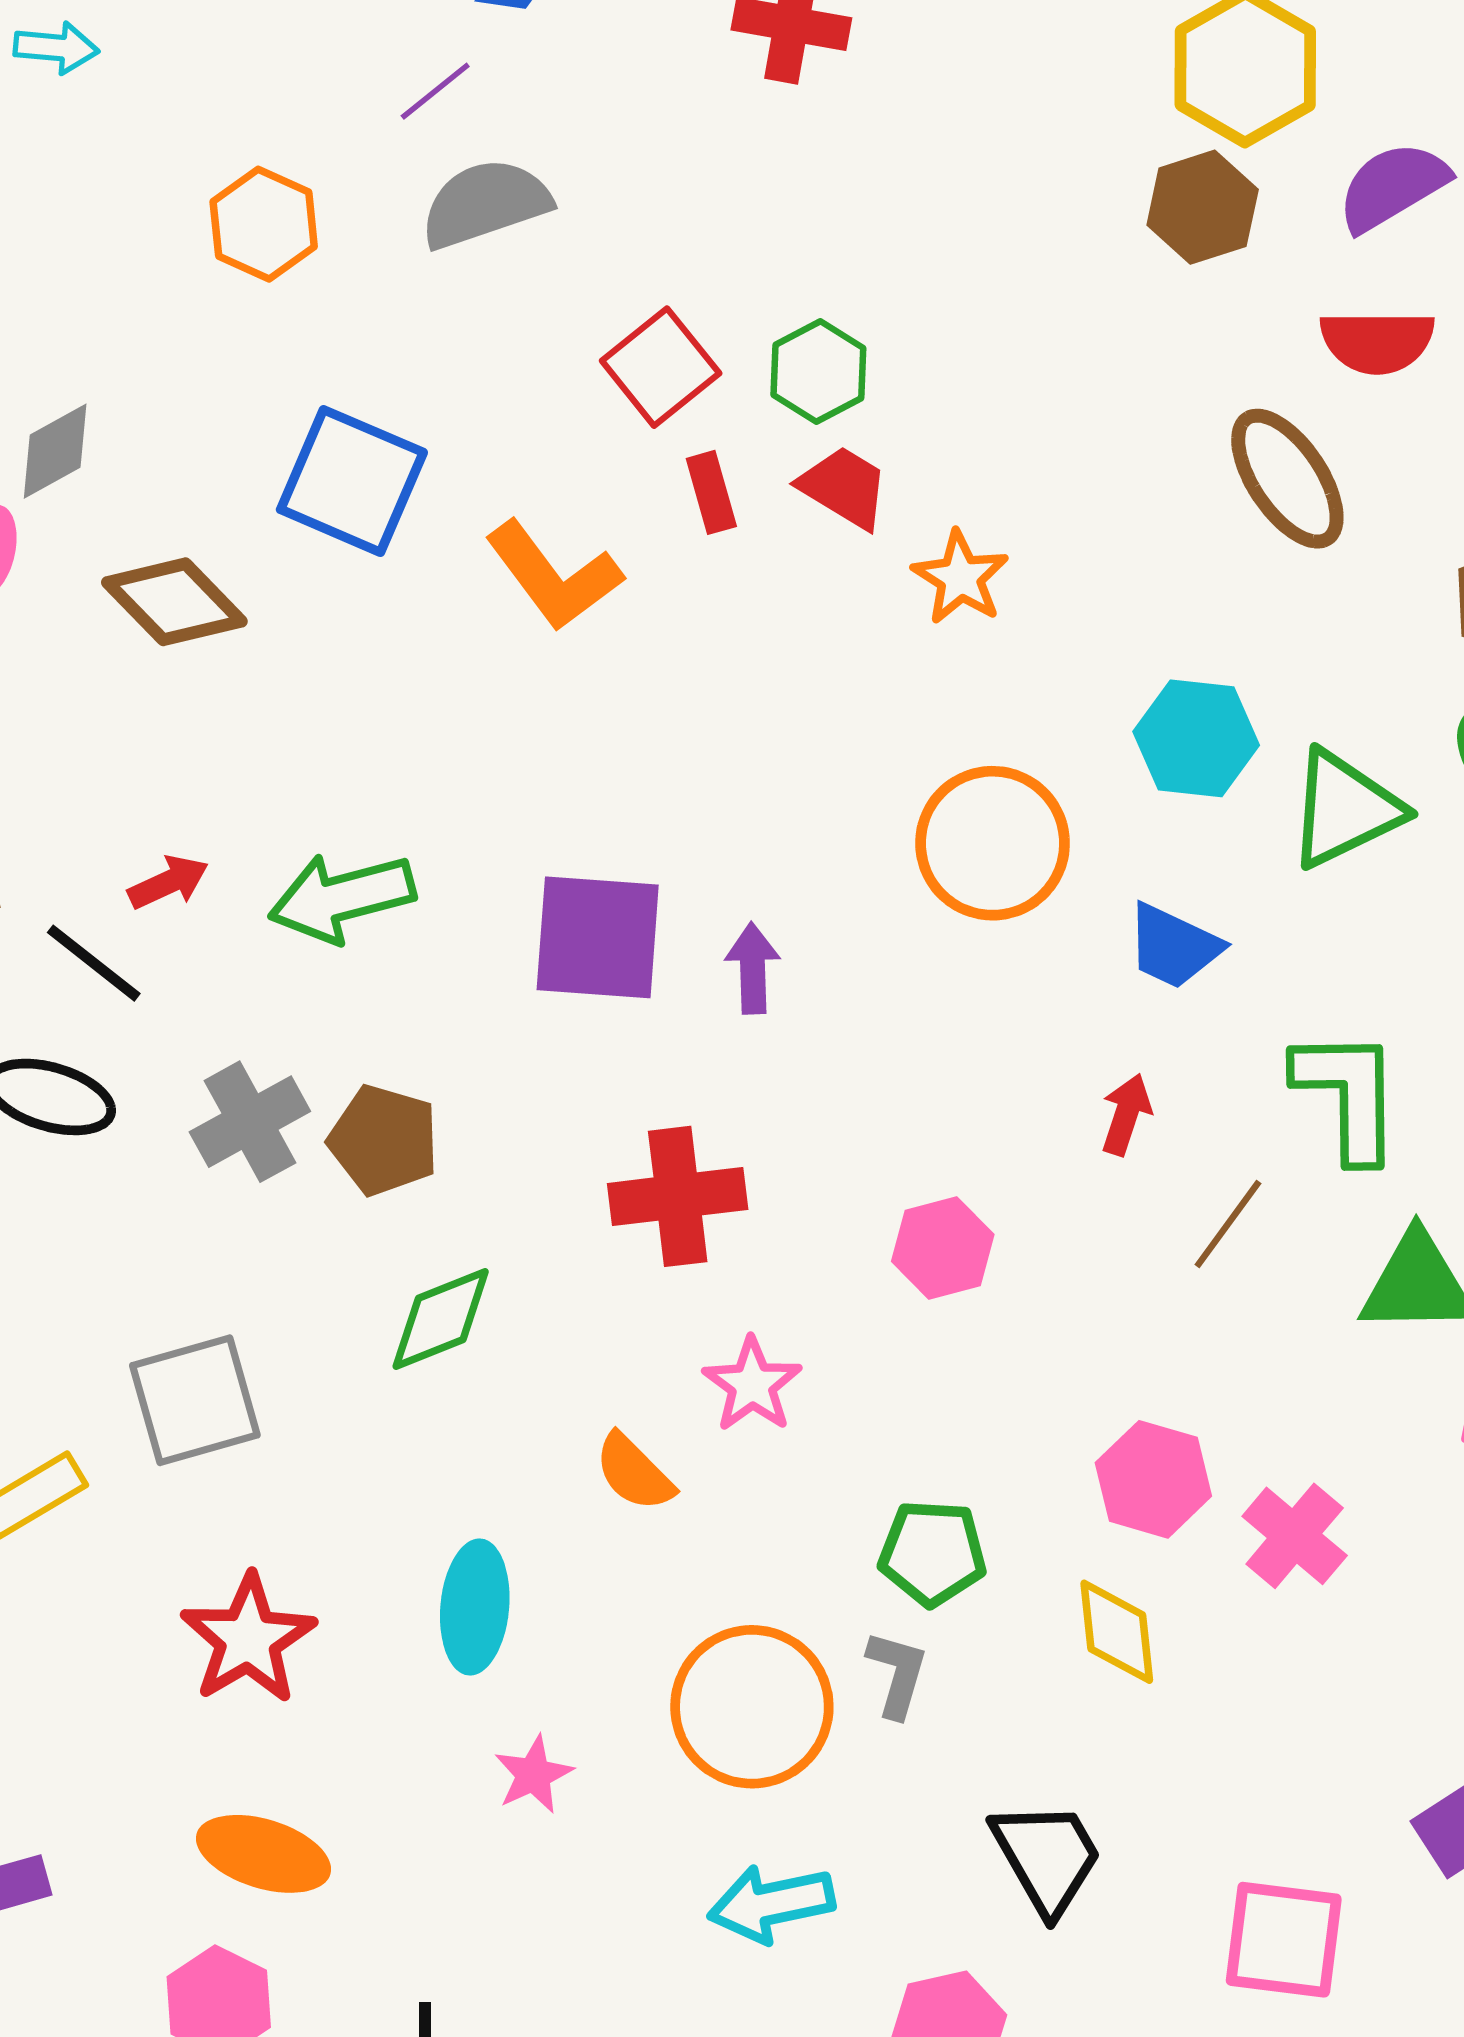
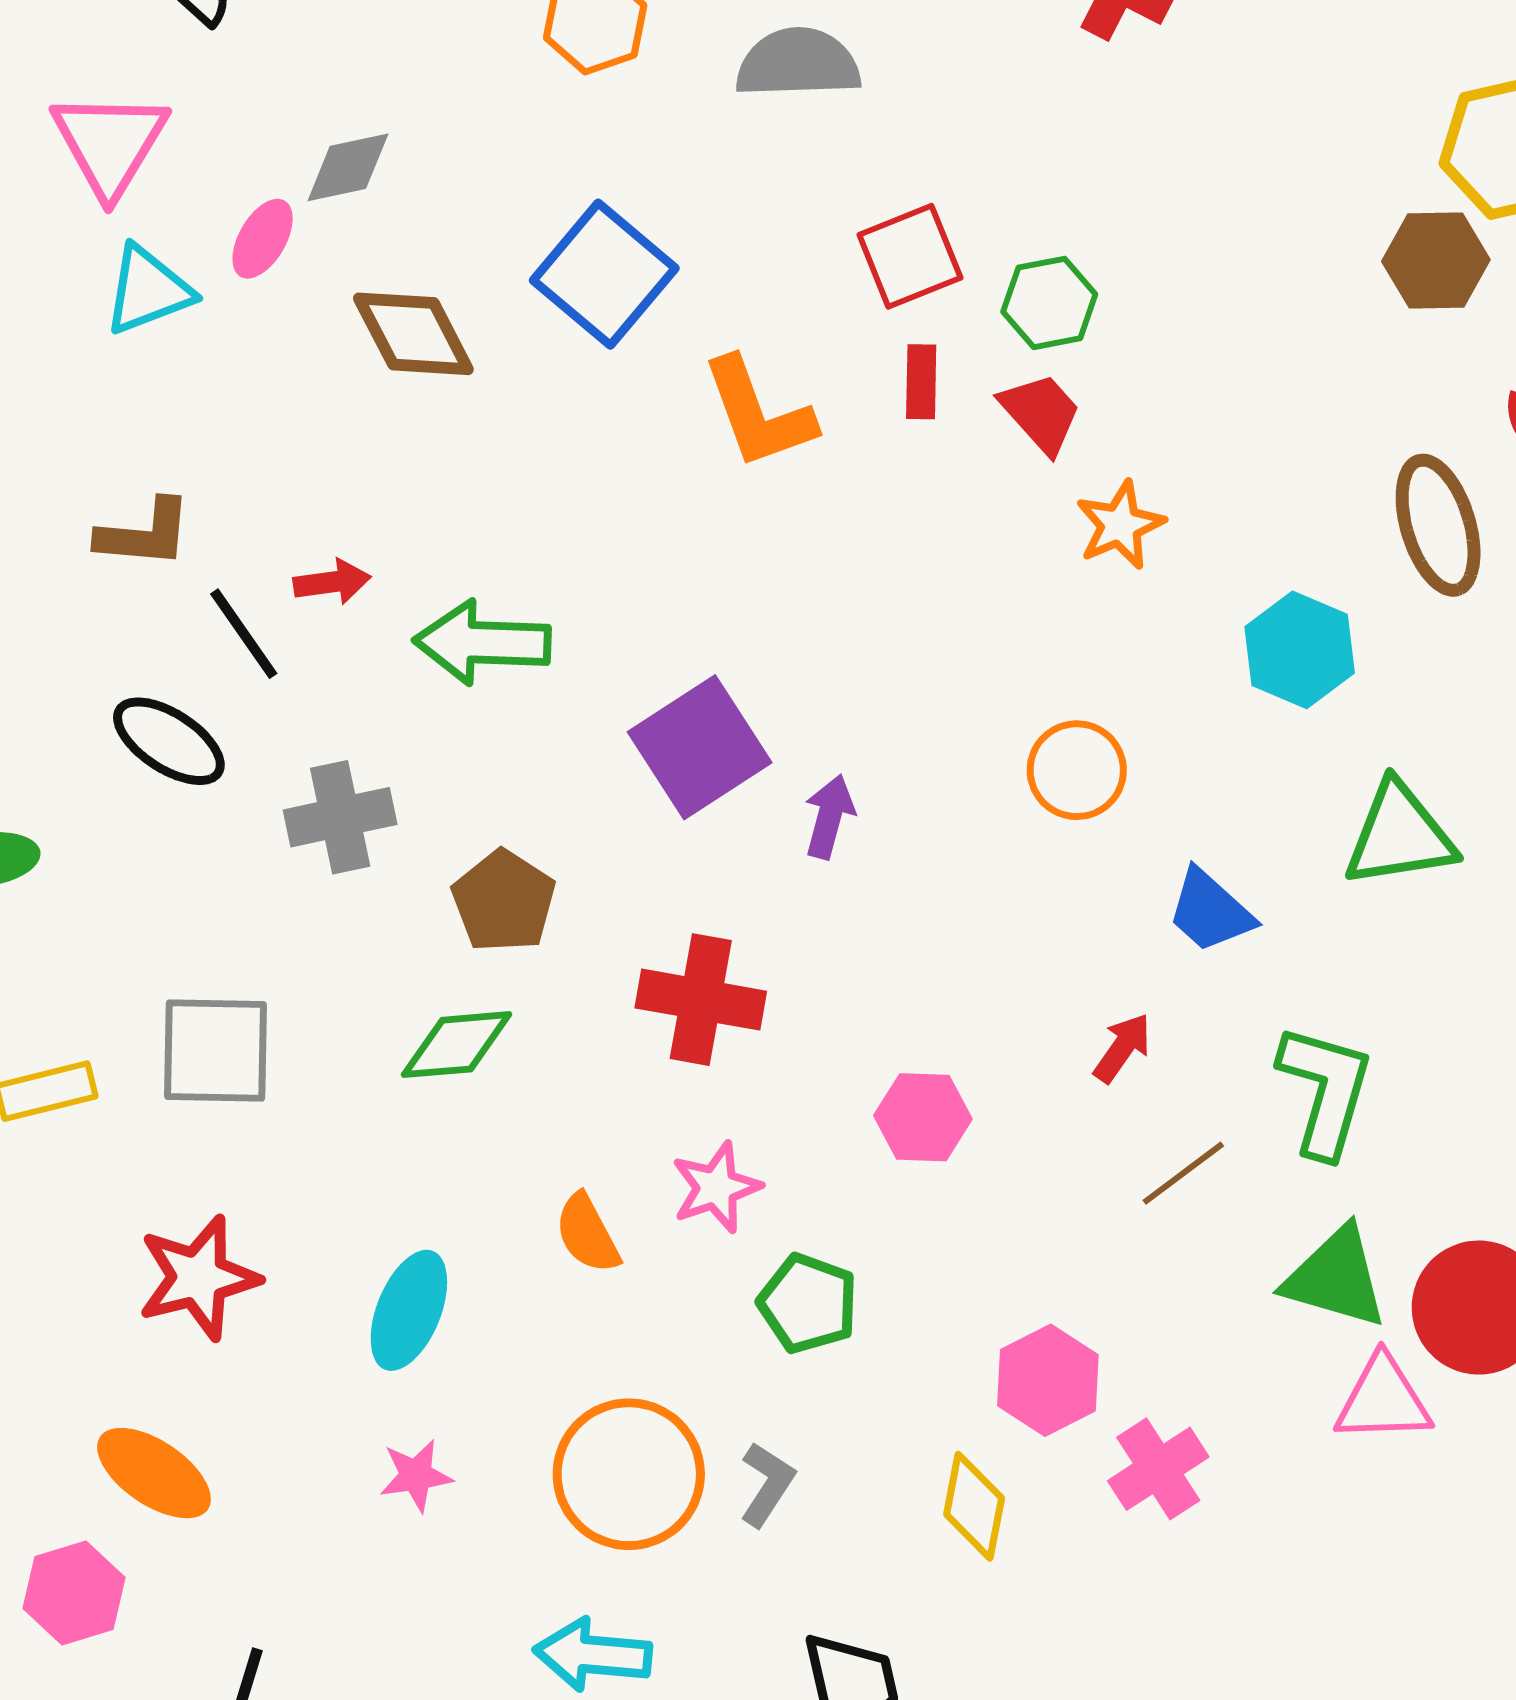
cyan hexagon: (1196, 738) -> (1300, 650), moved
orange circle: (993, 843) -> (1077, 770), size x0.7
purple square: (598, 937) -> (700, 747), turned 36
brown pentagon: (384, 1140) -> (504, 901), moved
green pentagon: (933, 1553) -> (808, 1303), moved

